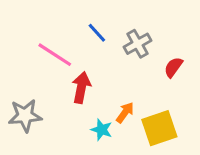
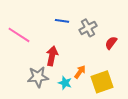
blue line: (97, 33) -> (62, 21), turned -40
pink line: (55, 55) -> (19, 35), moved
gray star: (25, 116) -> (38, 77), moved

